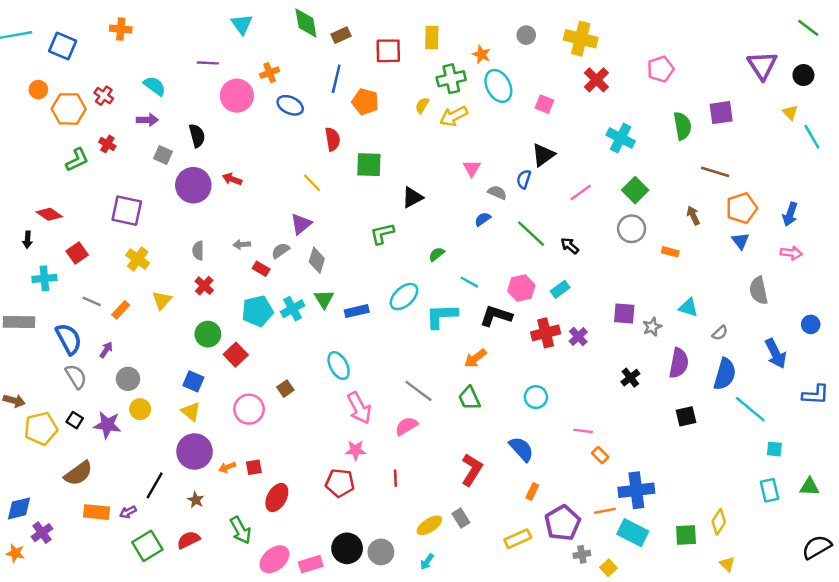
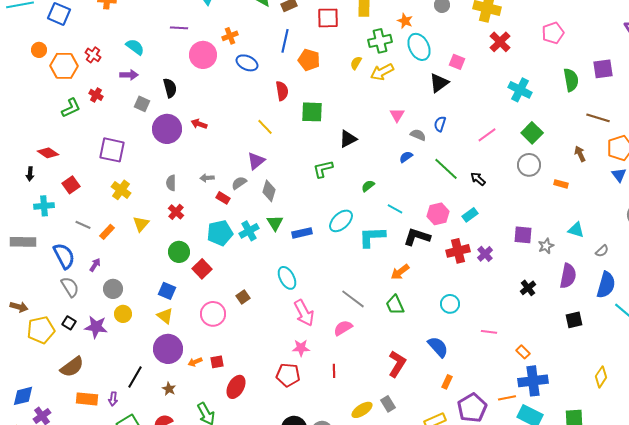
black triangle: (543, 155) -> (439, 83), moved
orange rectangle: (600, 455) -> (523, 352), moved
purple arrow: (128, 512) -> (113, 399), turned -56
yellow diamond: (719, 522) -> (601, 377), moved

